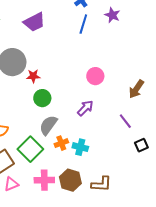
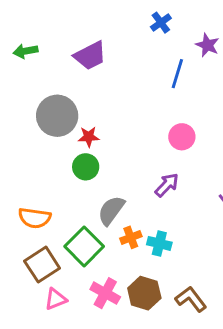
blue line: (83, 24) -> (177, 74), moved
green circle: (42, 98) -> (86, 167), moved
pink cross: (44, 180) -> (105, 293), turned 30
brown L-shape: (101, 184) -> (191, 299), turned -130

